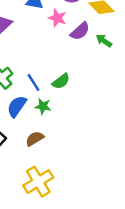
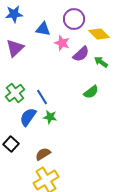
green semicircle: (61, 81) -> (91, 92), moved
brown semicircle: (35, 139) -> (43, 154), moved

